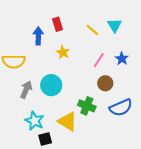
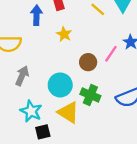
pink line: (99, 60) -> (111, 54), moved
brown circle: (105, 83) -> (88, 62), moved
cyan circle: (51, 85) -> (60, 85), moved

